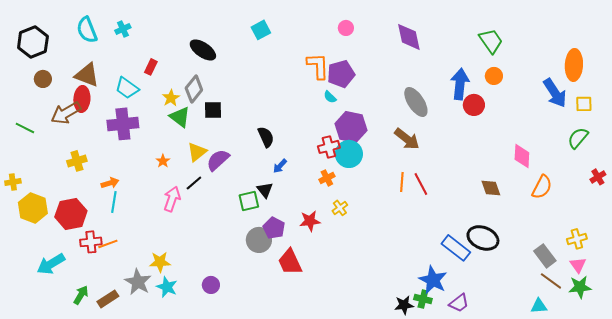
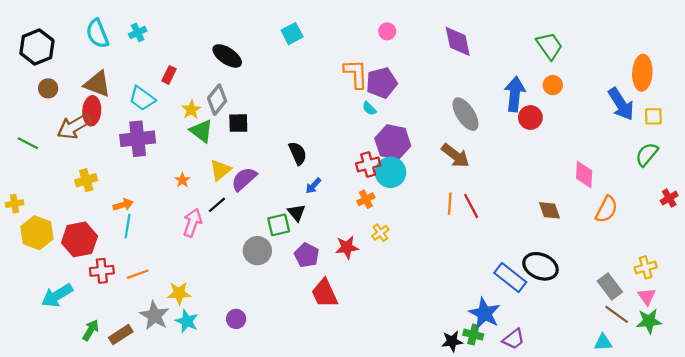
gray circle: (259, 240) -> (257, 251), moved
orange line: (108, 244) -> (138, 274), moved

